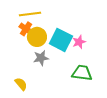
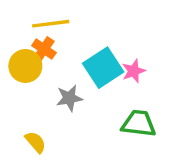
yellow circle: (37, 37) -> (25, 66), moved
cyan square: (61, 40) -> (103, 68), turned 30

